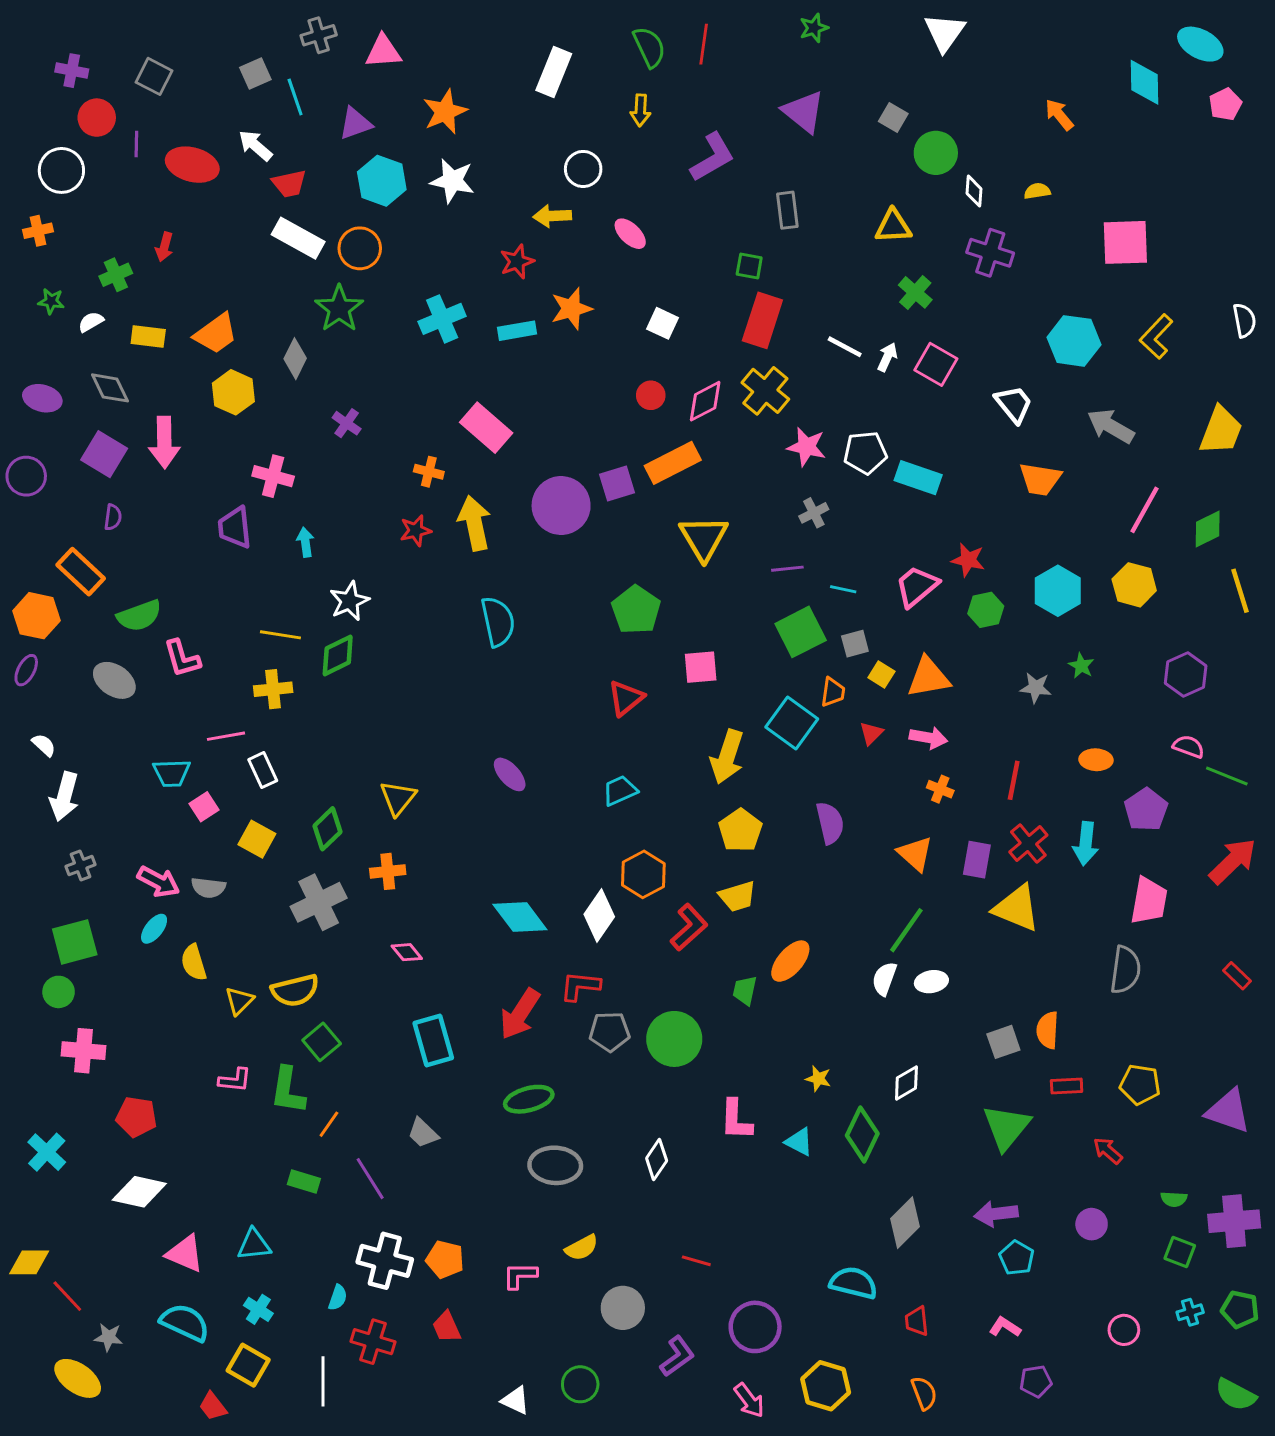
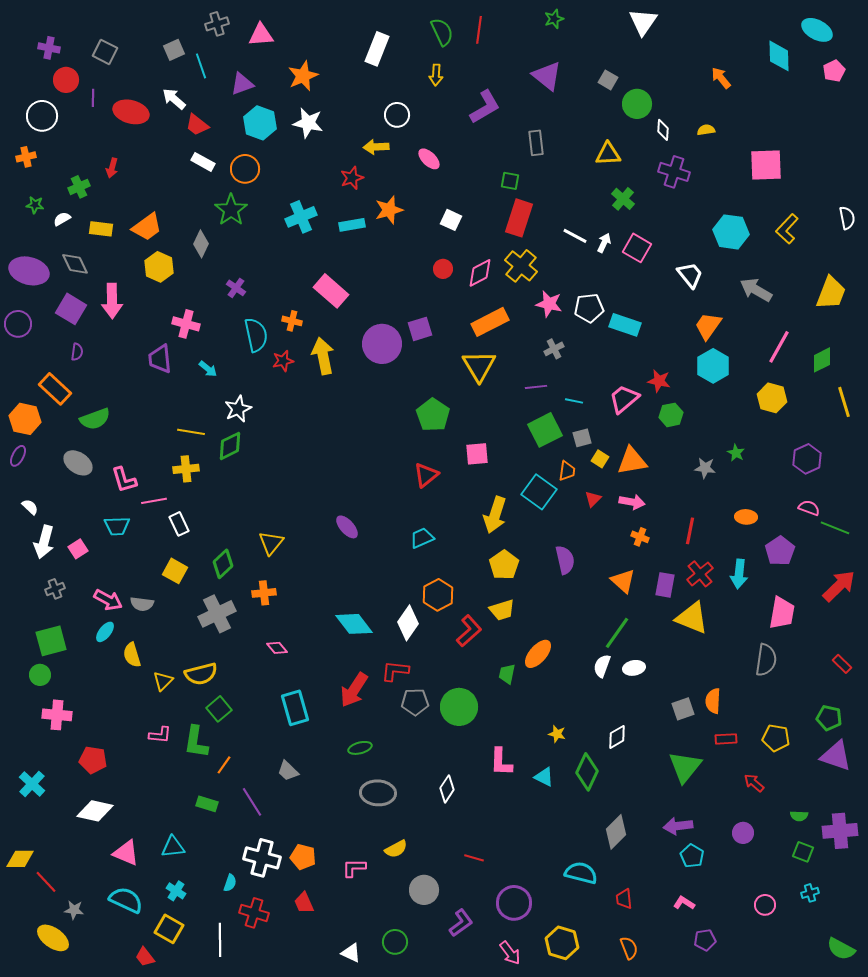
red trapezoid: (289, 184) -> (197, 125), turned 50
white rectangle: (298, 238) -> (203, 162), size x0.7
purple ellipse: (42, 398) -> (29, 271), size x1.5
orange rectangle: (673, 463) -> (490, 322), moved
orange trapezoid: (1040, 479) -> (708, 326), turned 116
cyan arrow: (305, 542) -> (208, 369), turned 138
cyan hexagon: (1058, 591) -> (713, 366), moved
cyan semicircle: (498, 622) -> (256, 335), moved
pink L-shape: (182, 658) -> (124, 480), moved
pink square: (204, 807) -> (78, 549), moved
green ellipse: (529, 1099) -> (360, 748), size x0.7
green pentagon: (1240, 1309) -> (829, 718), moved

